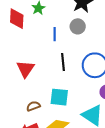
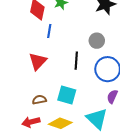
gray circle: (78, 26) -> (97, 41), moved
blue line: (55, 34) -> (49, 31), moved

